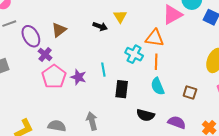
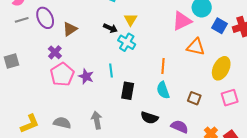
purple ellipse: (31, 36) -> (45, 18), moved
orange triangle: (155, 38) -> (196, 47), moved
cyan cross: (134, 54) -> (127, 42), moved

